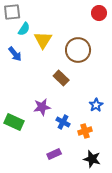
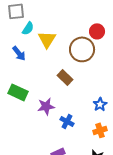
red circle: (99, 13) -> (97, 31), moved
green rectangle: (14, 122) -> (18, 92), moved
orange cross: (85, 131) -> (100, 130), moved

